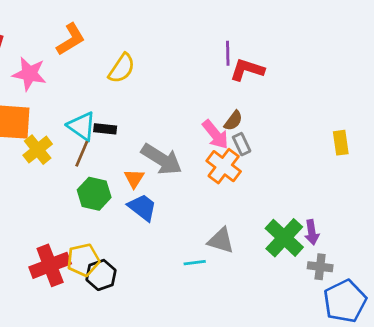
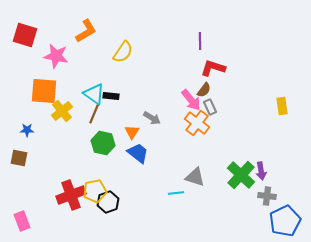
red L-shape: (247, 70) -> (213, 68), moved
gray arrow: (162, 159) -> (152, 118), size x0.6

